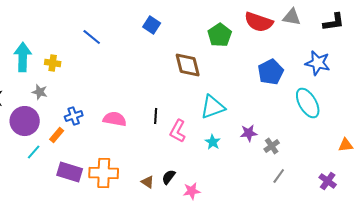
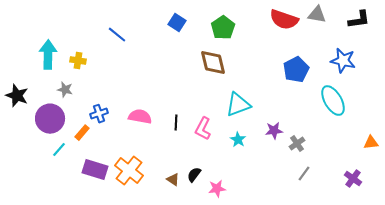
green pentagon: (220, 35) -> (223, 28), moved
black line: (156, 116) -> (176, 123), moved
orange cross: (104, 173) -> (129, 171), turned 36

